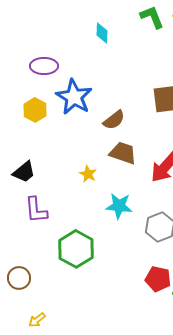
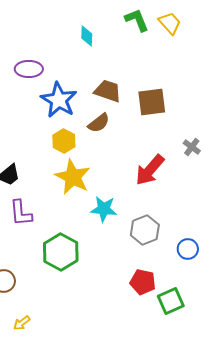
yellow hexagon: (35, 110) -> (64, 141), moved
brown trapezoid: (123, 153) -> (108, 91), moved
yellow star: (88, 174) -> (73, 177), size x2.0

